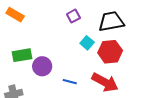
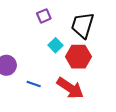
black trapezoid: (111, 21) -> (83, 25), turned -68

